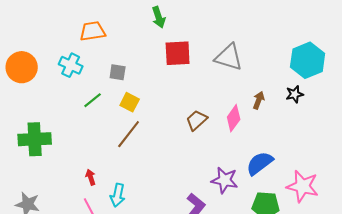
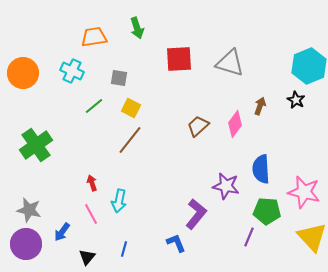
green arrow: (159, 17) -> (137, 28), moved
black star: (295, 94) -> (296, 100), turned -30
green cross: (35, 139) -> (36, 145), turned -32
blue semicircle: (260, 163) -> (261, 169), turned -56

